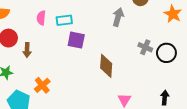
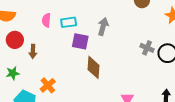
gray arrow: (118, 17) -> (103, 26), moved
brown diamond: (106, 66) -> (93, 67), moved

